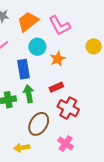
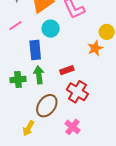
orange star: (58, 59) -> (95, 48), moved
yellow arrow: (22, 148) -> (28, 128), turned -56

